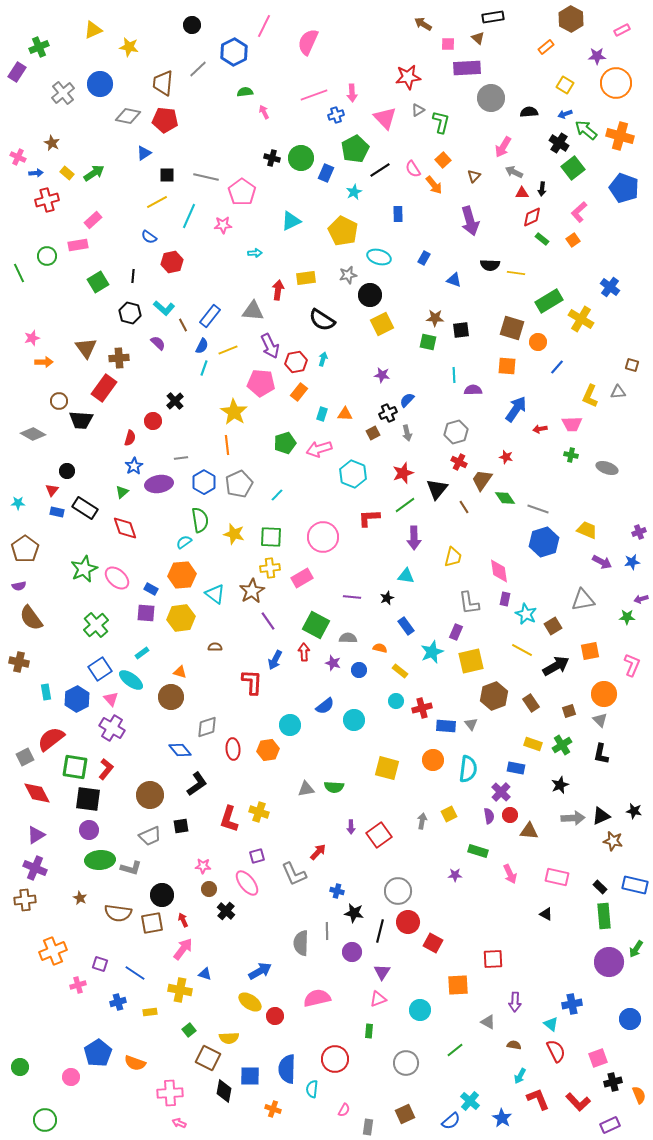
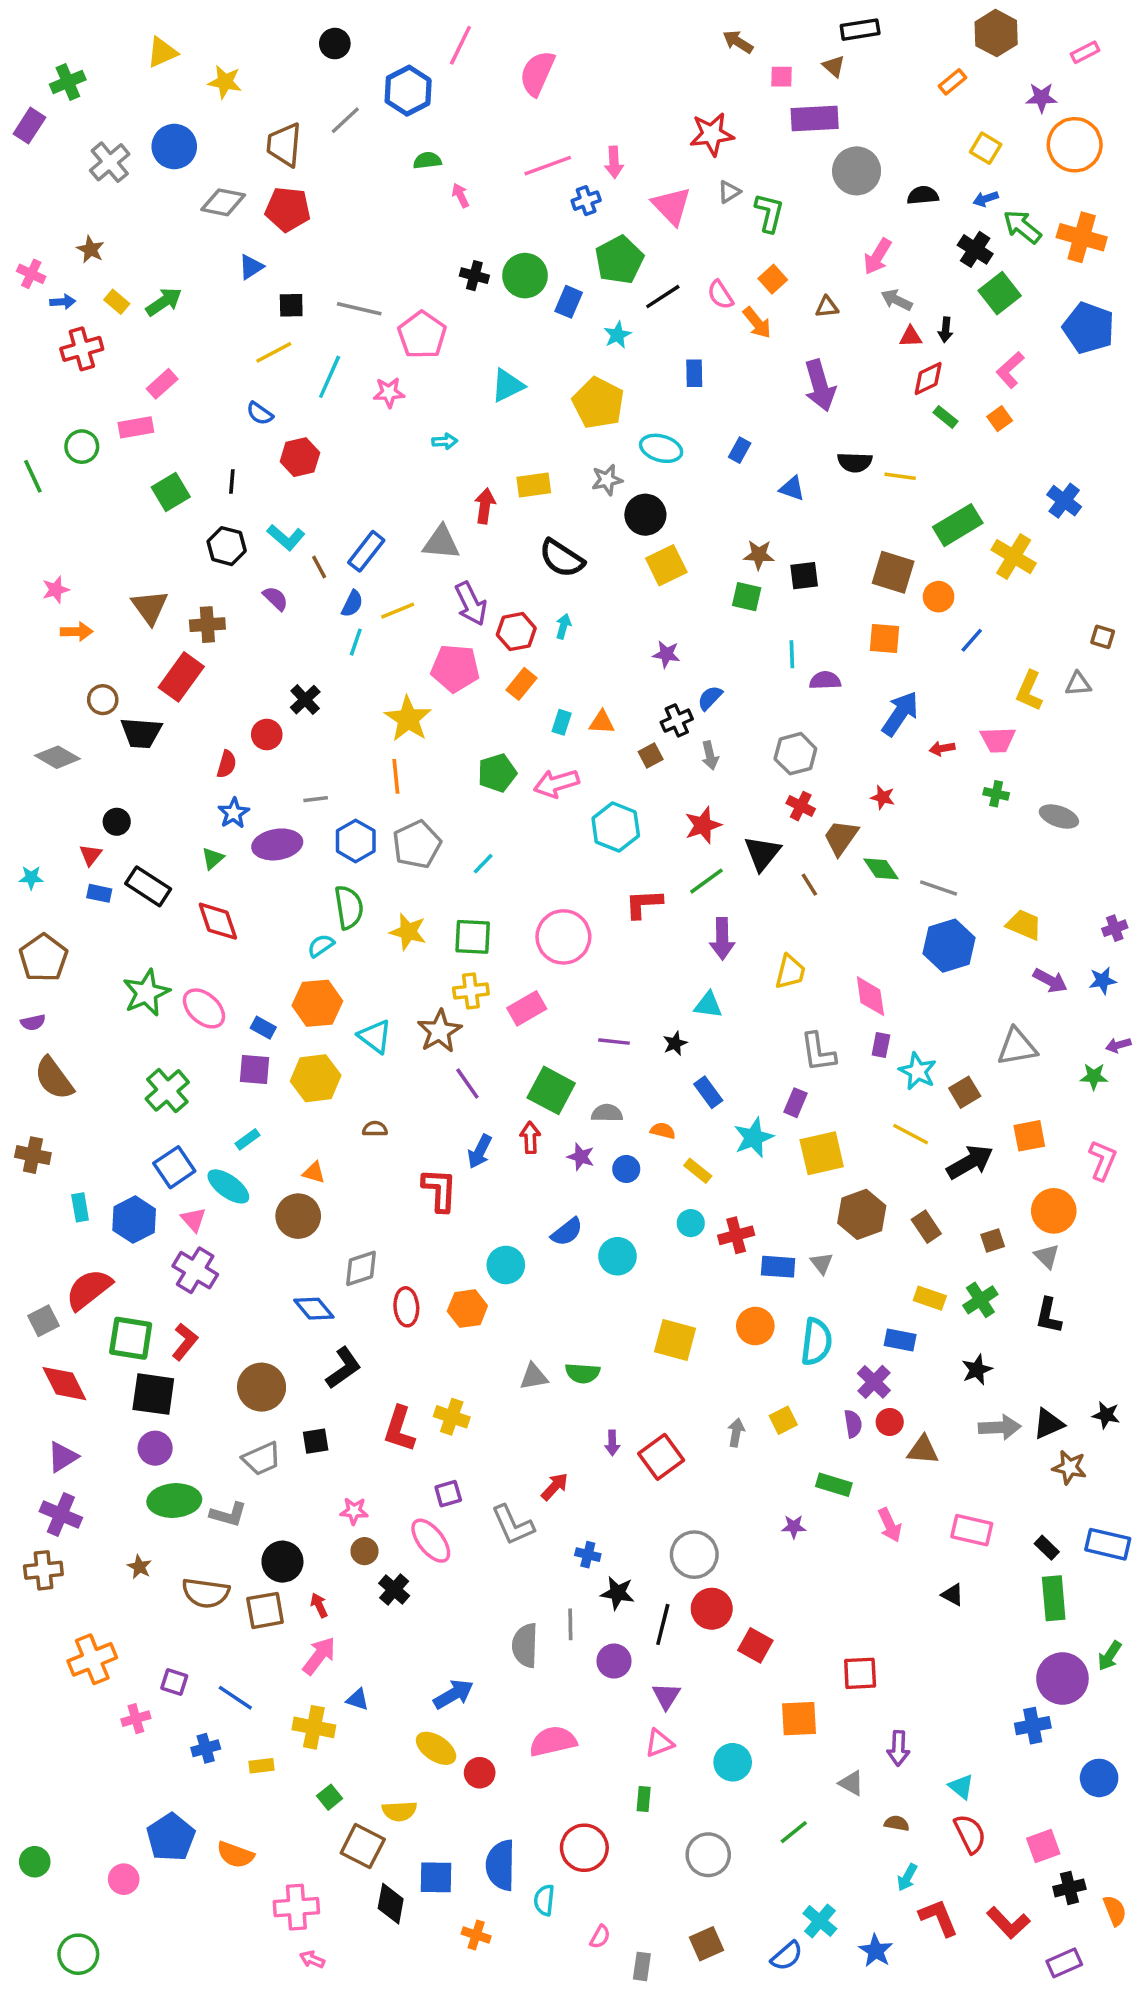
brown triangle: (474, 176) -> (827, 307), turned 40
blue cross: (572, 1004) -> (1033, 1726), moved

